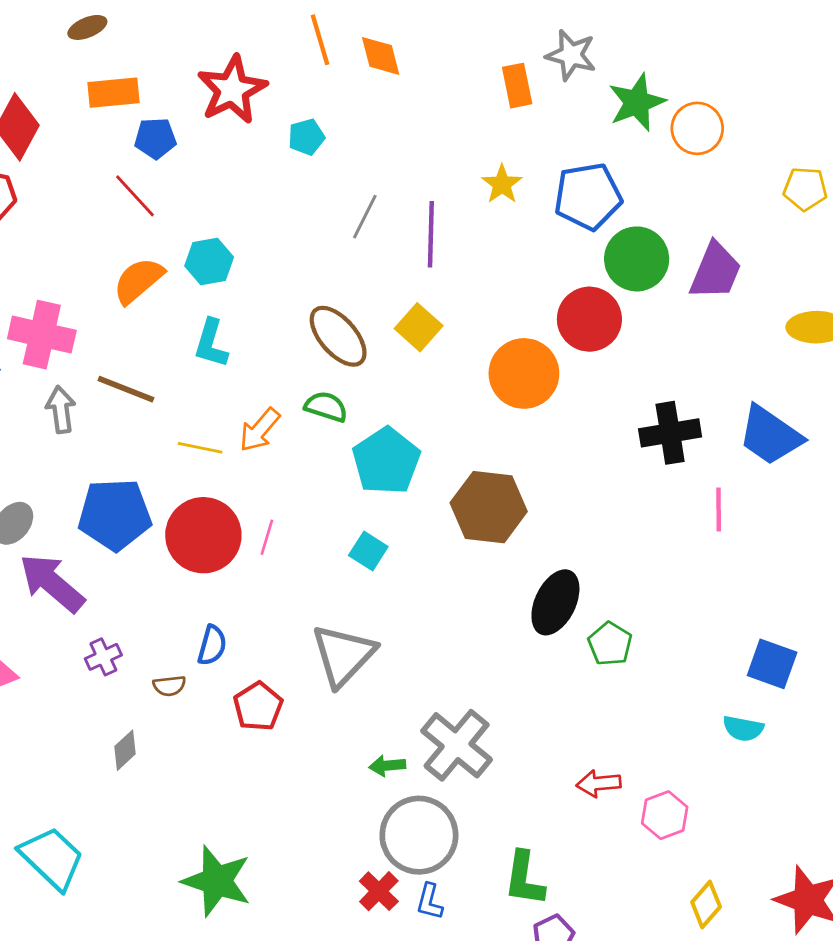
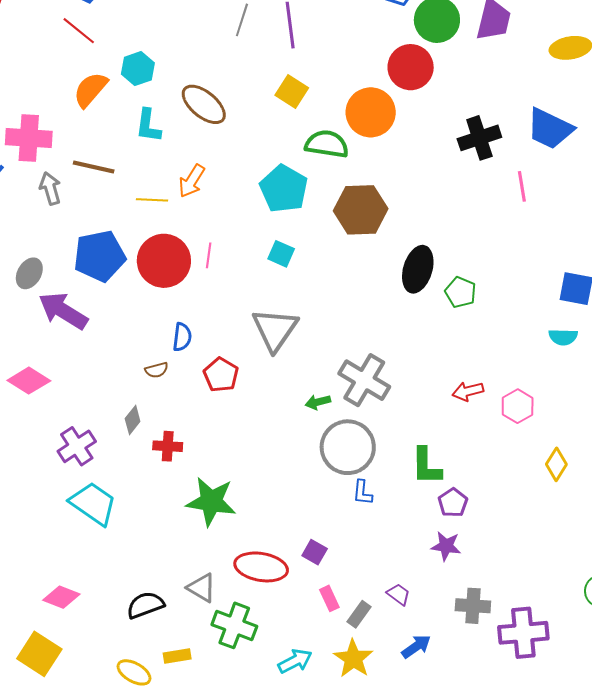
brown ellipse: (338, 336) -> (204, 104), moved
green semicircle: (326, 407) -> (327, 144), moved, size x1.4
purple cross: (103, 657) -> (77, 446), moved, size x1.5
red cross: (379, 891) -> (168, 446), moved, turned -32

